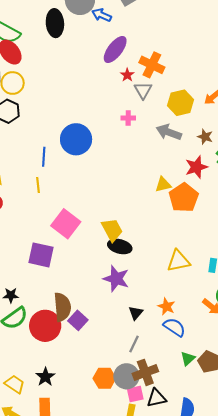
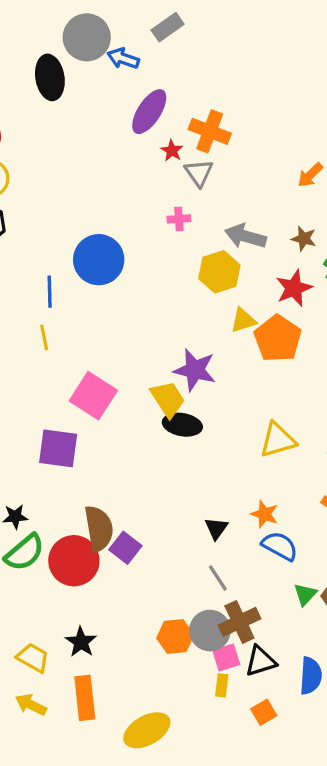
yellow hexagon: (181, 103) -> (219, 272), moved
purple star: (116, 279) -> (195, 370), moved
gray line: (134, 344) -> (218, 578), turned -54

